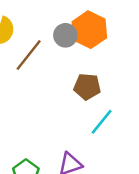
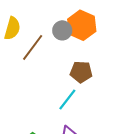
cyan line: (102, 122) -> (67, 100), moved

